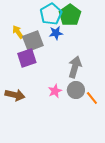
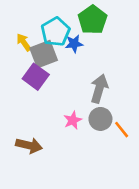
cyan pentagon: (51, 14) -> (56, 32), moved
purple square: (27, 58) -> (36, 77), turned -36
brown arrow: (15, 95) -> (29, 145), moved

